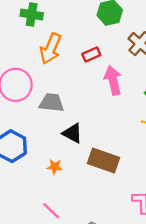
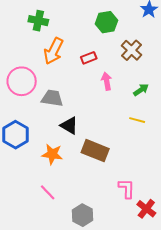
pink arrow: (113, 80) -> (107, 81), size x0.7
orange star: (55, 167) -> (52, 154), size x1.5

